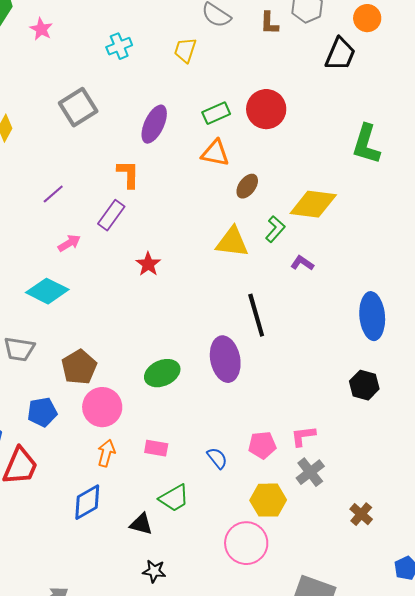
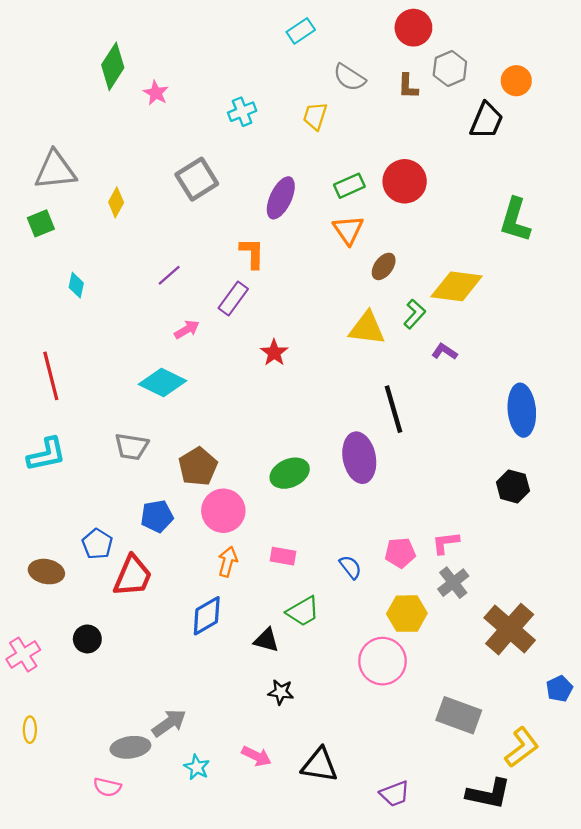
orange triangle: (215, 153) -> (348, 230), turned 44
brown cross: (361, 514) -> (510, 629), size x2.0

